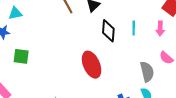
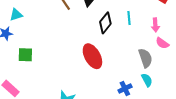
pink arrow: (160, 29) -> (155, 25), moved
black diamond: (108, 31) -> (105, 23), turned 40

